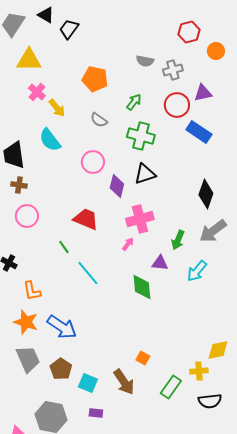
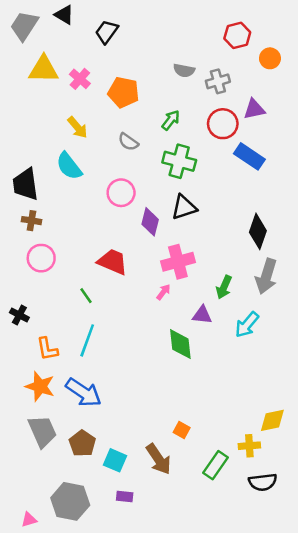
black trapezoid: (69, 29) -> (107, 32), moved
pink cross: (37, 92) -> (80, 79), moved
gray arrow: (213, 231) -> (266, 276), turned -36
cyan line: (88, 273) -> (87, 340), moved, turned 60

